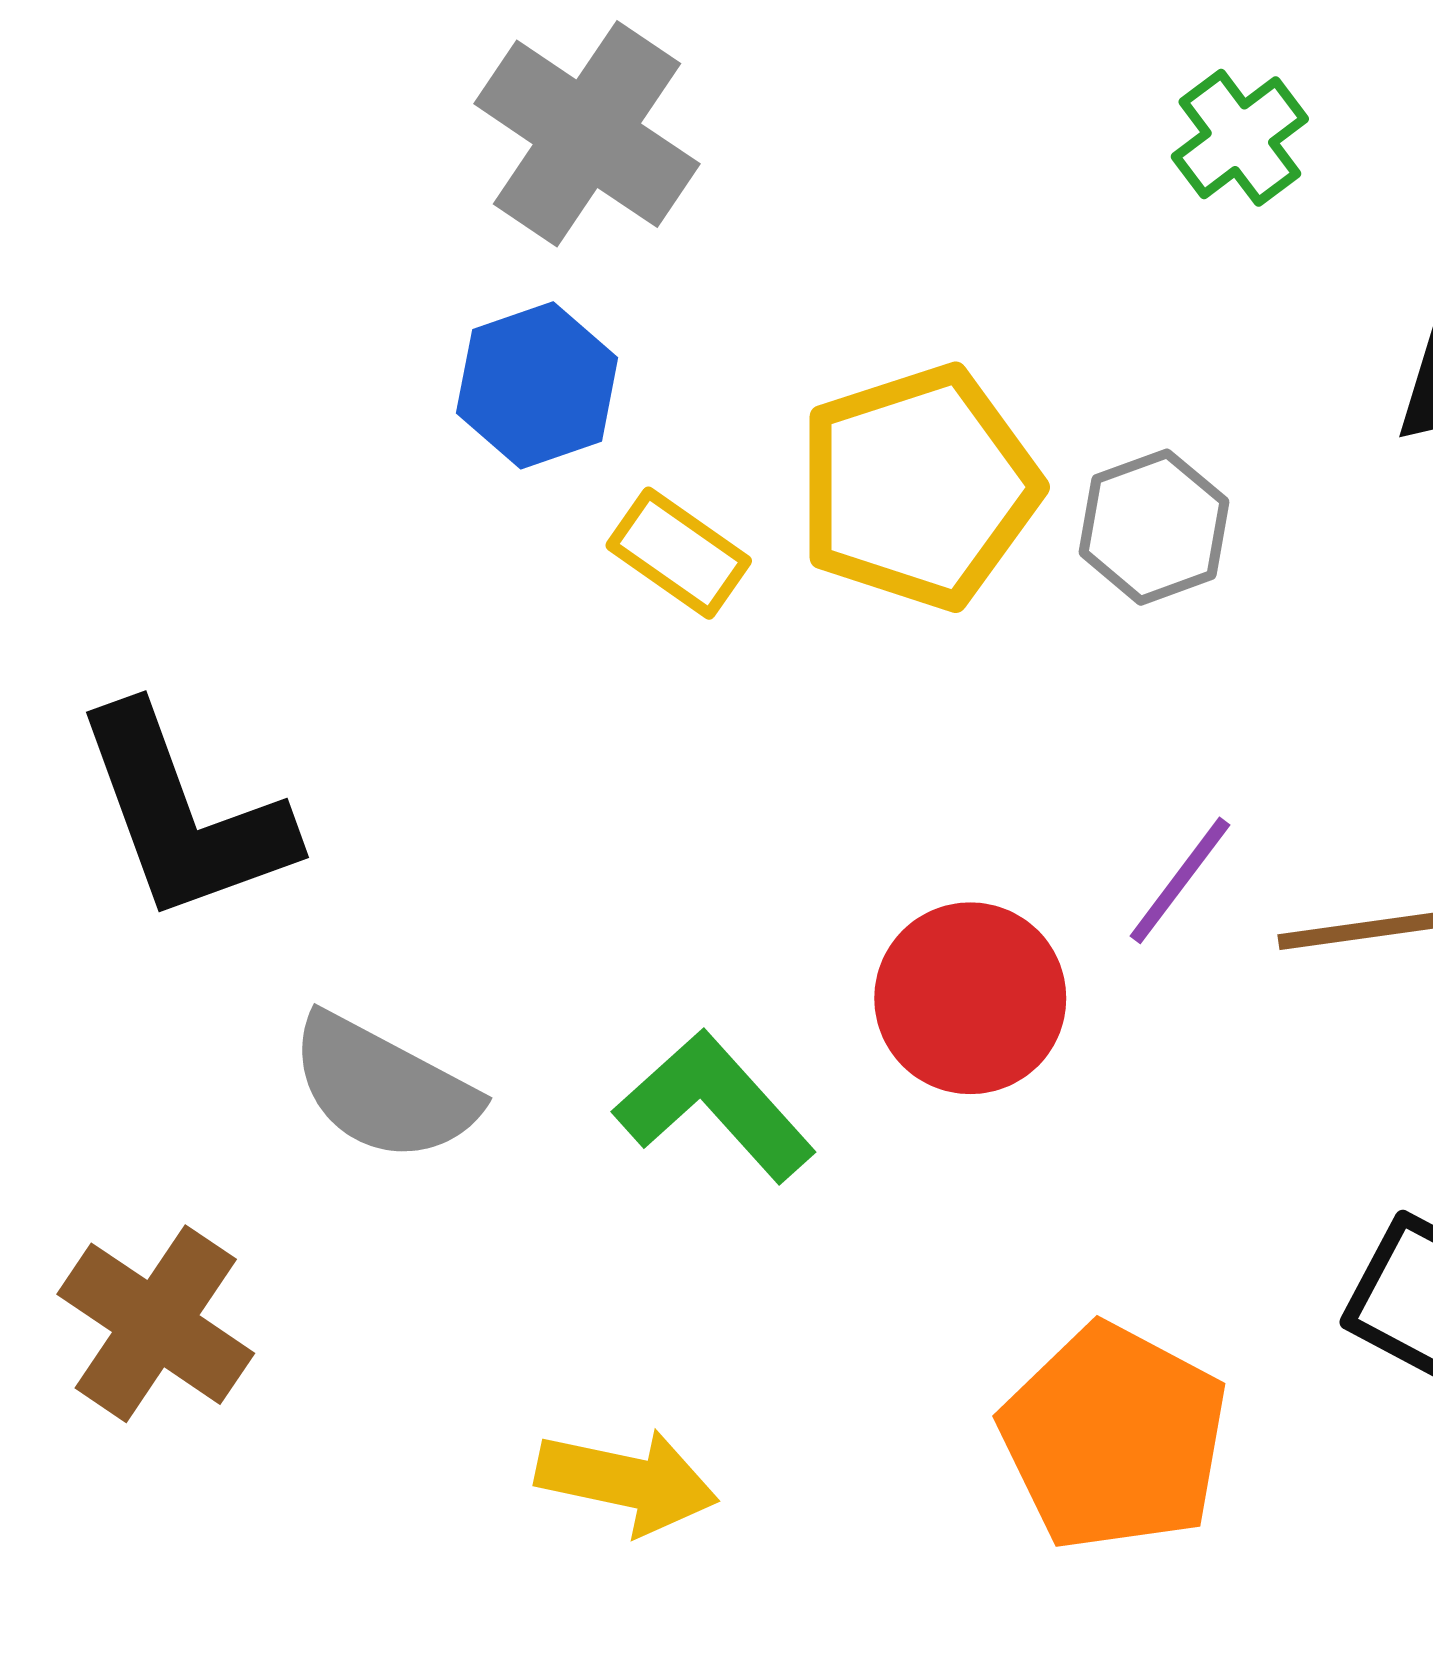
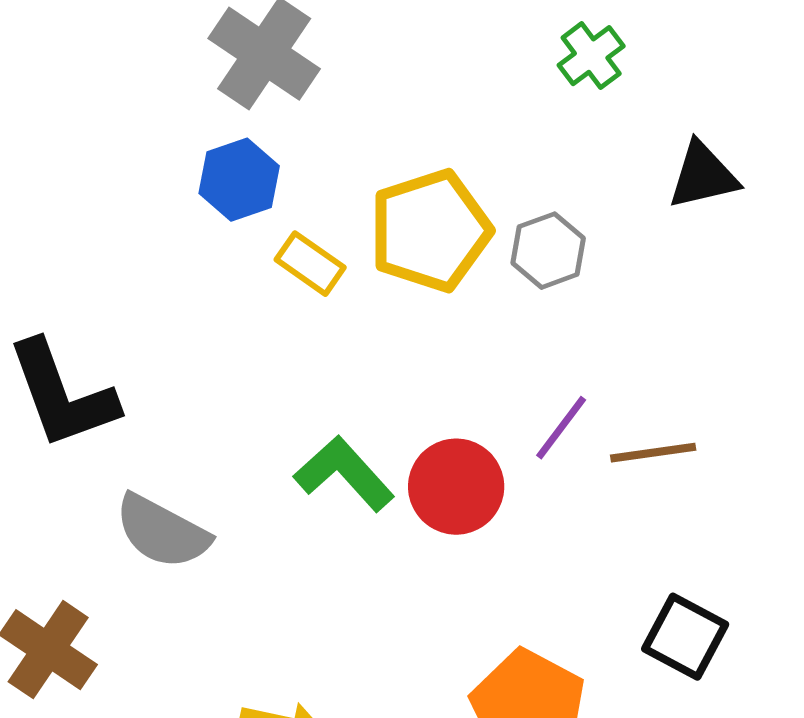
green L-shape: (715, 1106) -> (344, 474), moved

